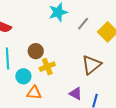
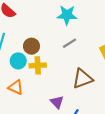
gray line: (83, 24) -> (69, 43), moved
cyan circle: (23, 76) -> (18, 61), moved

